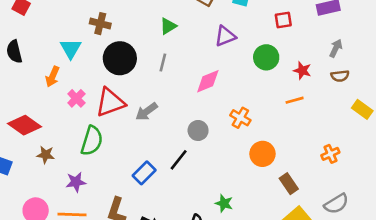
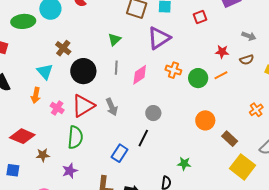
brown cross: (100, 24) -> (63, 48), turned 35
purple triangle: (225, 36) -> (159, 38), size x1.4
gray arrow: (336, 48) -> (249, 36), moved, turned 96
green circle: (266, 57) -> (198, 78), moved
brown semicircle: (340, 76) -> (247, 60), moved
pink diamond: (208, 81) -> (140, 75), moved
gray arrow: (147, 112) -> (112, 107), turned -66
orange cross: (240, 118) -> (173, 70), moved

